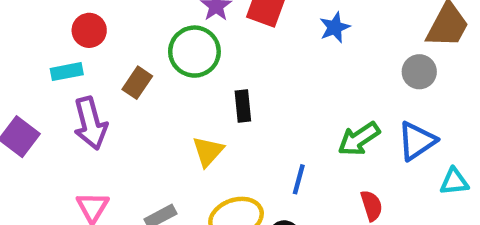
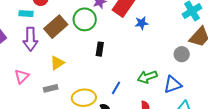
blue star: (335, 27) -> (142, 23), moved
brown rectangle: (137, 83) -> (56, 27), size x1.6
yellow triangle: (208, 151) -> (57, 63), moved

